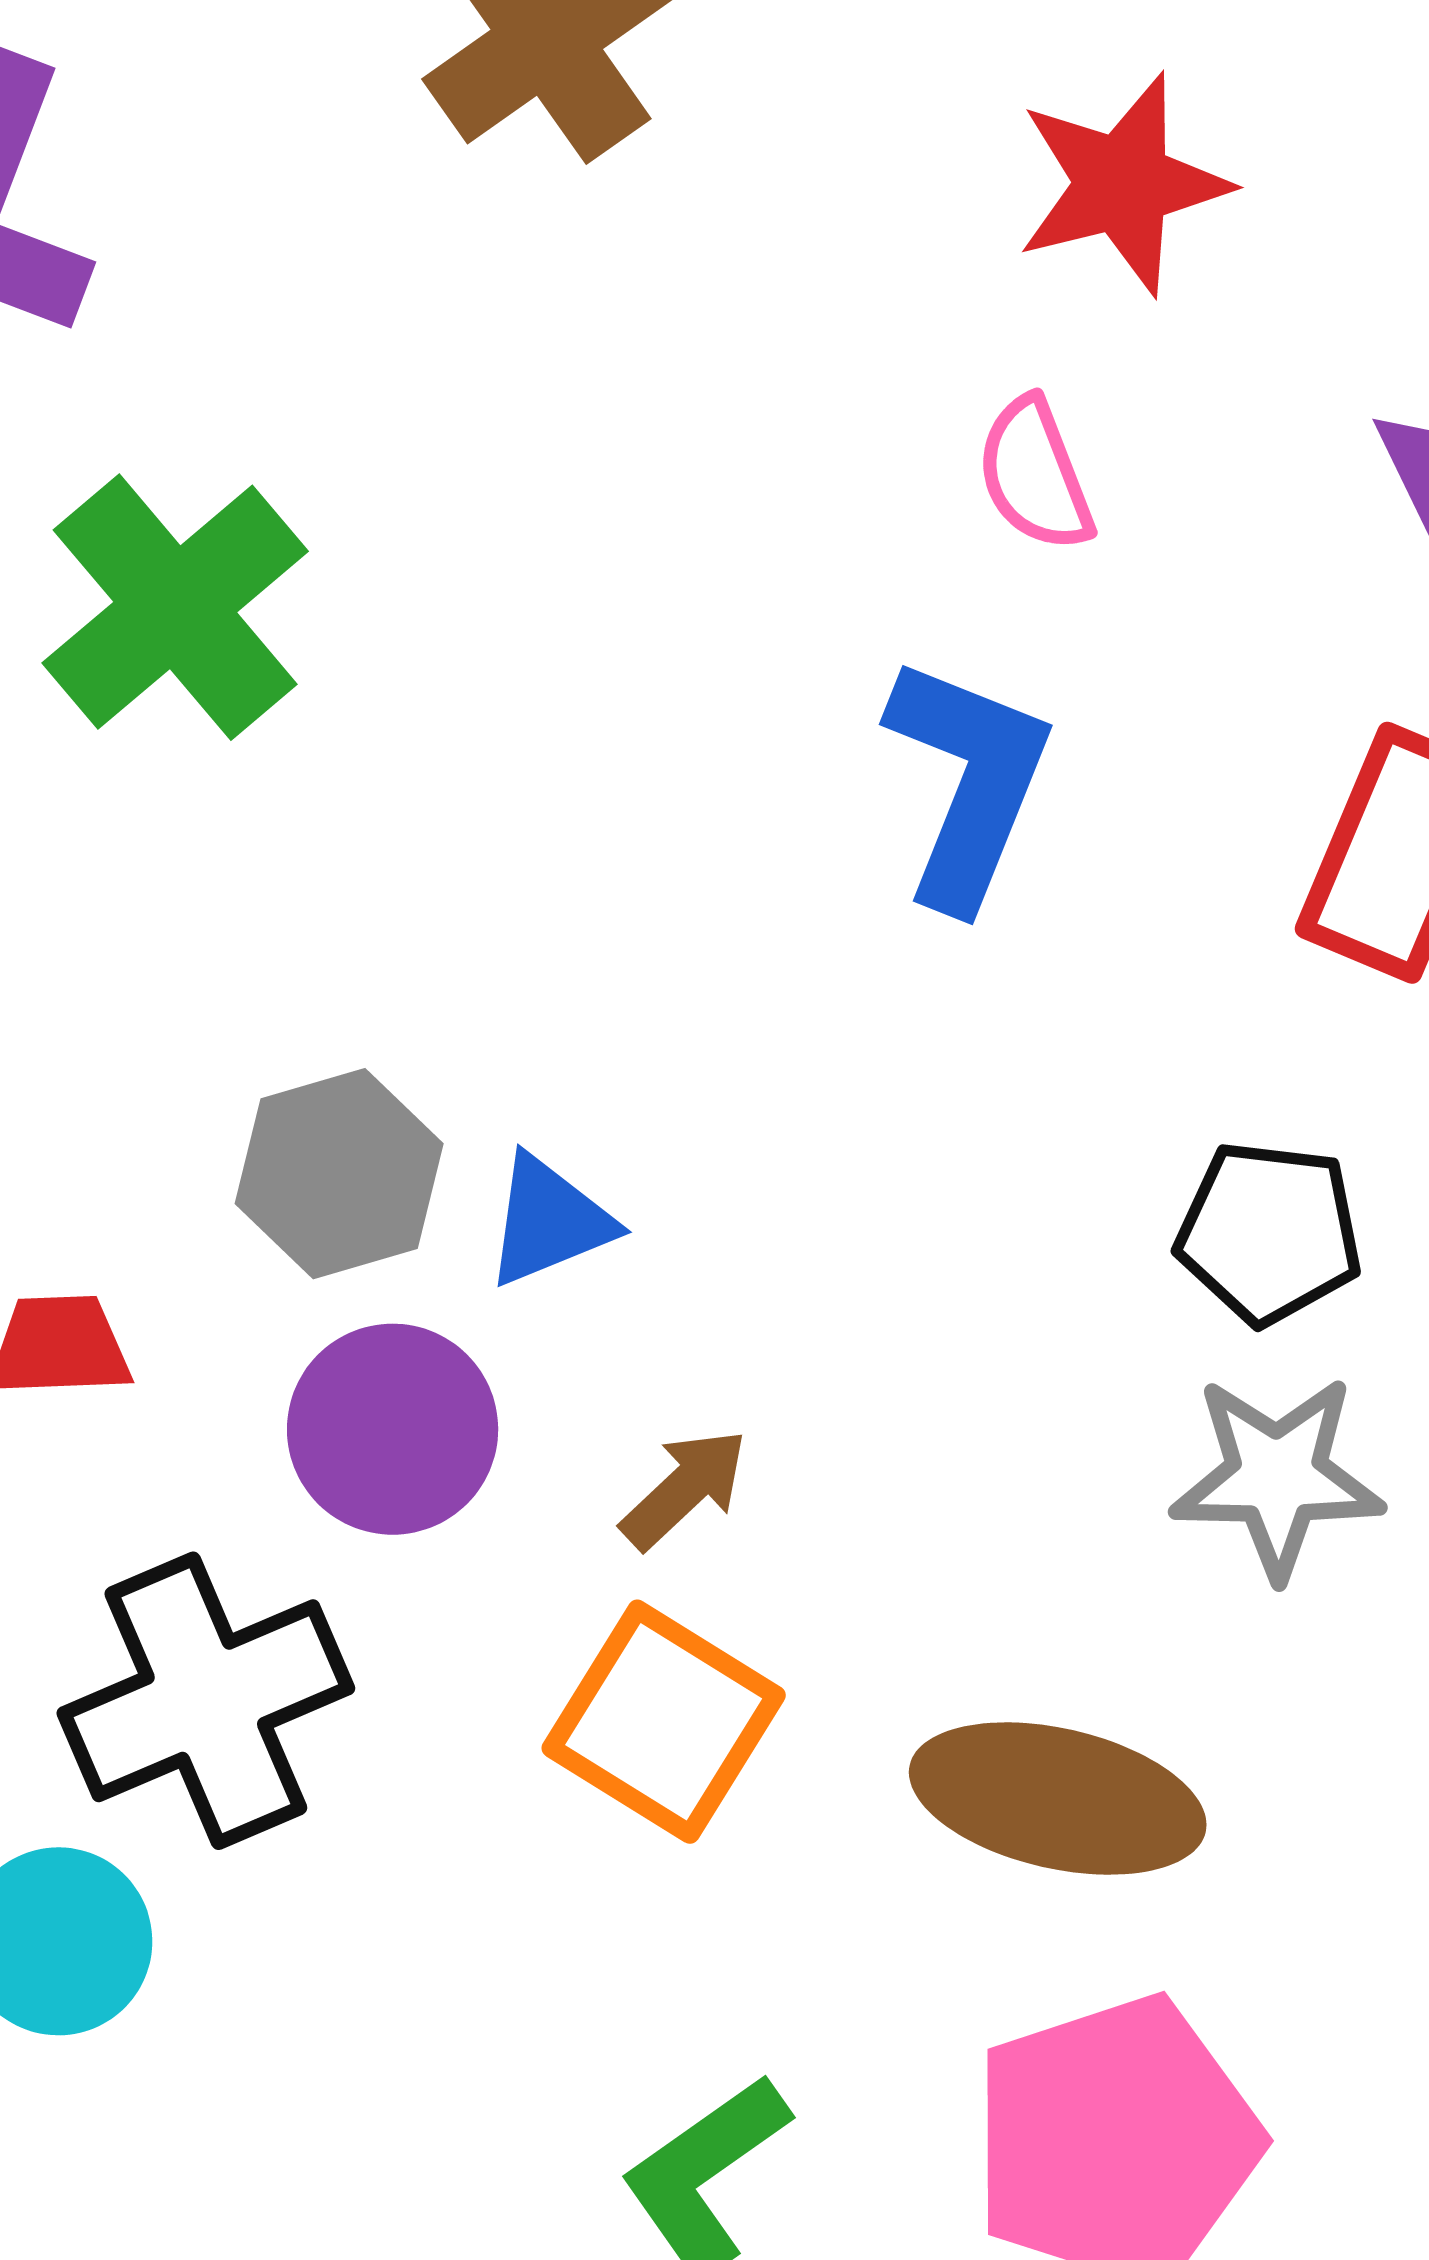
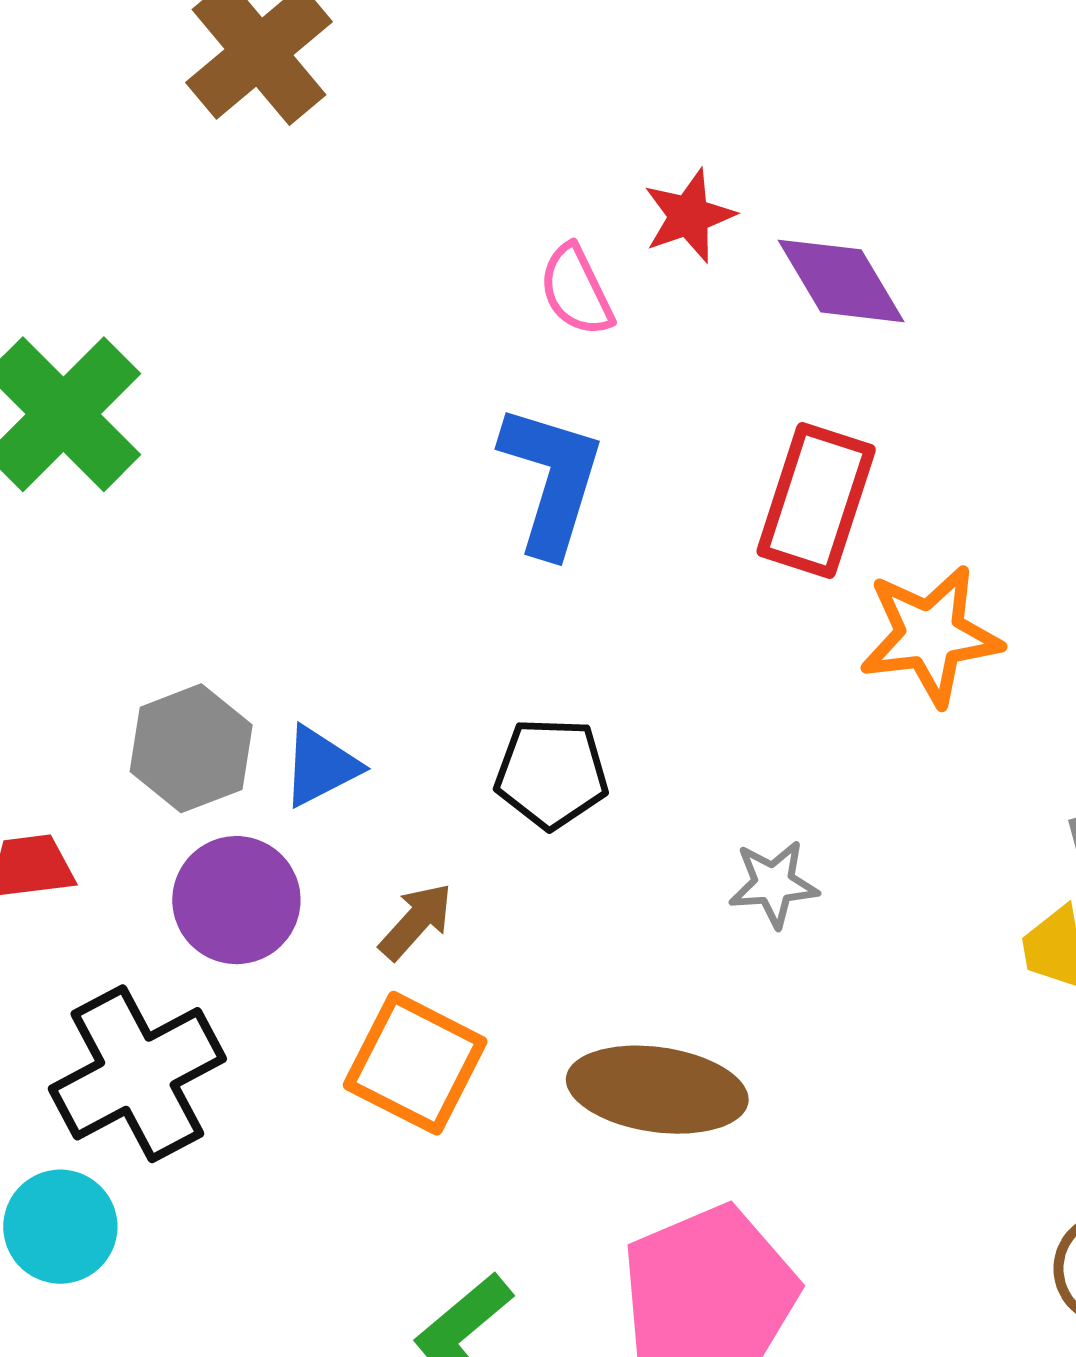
red star: (1123, 184) -> (689, 216), moved, size x0.7
black pentagon: (1269, 1233) -> (551, 773), moved
gray star: (1277, 1477) -> (774, 884), size x0.7

